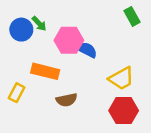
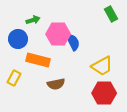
green arrow: (39, 24) -> (33, 20), turned -64
blue circle: (21, 30) -> (18, 39), moved
blue semicircle: (87, 50) -> (73, 42), turned 36

